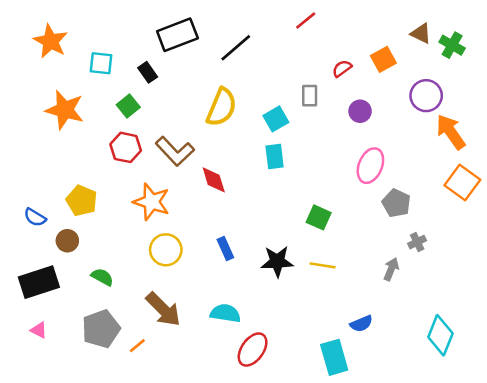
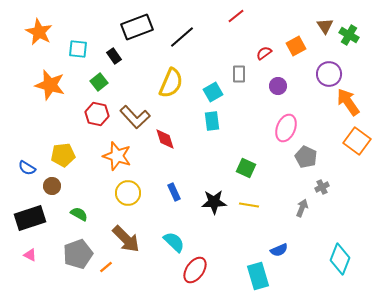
brown triangle: (421, 33) -> (325, 26), turned 30
yellow pentagon: (82, 201) -> (63, 155), turned -30
cyan semicircle: (225, 313) -> (174, 242), turned 35

